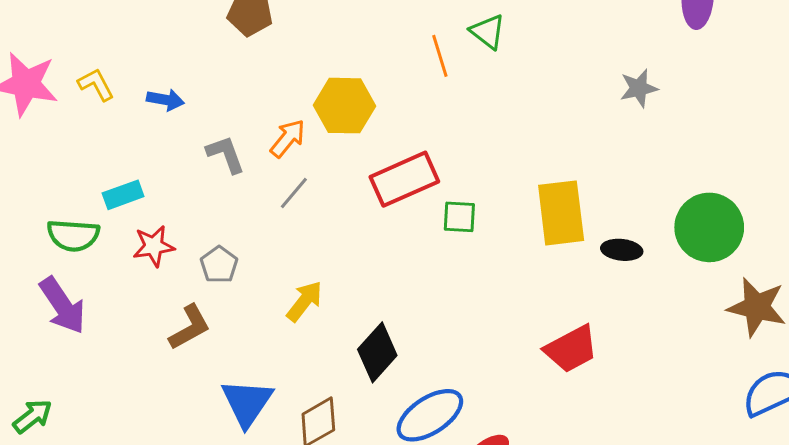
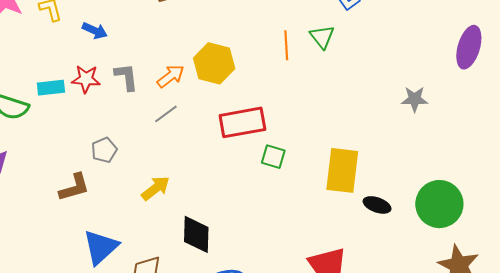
red star: (154, 246) -> (86, 79), moved
black diamond: (377, 352) -> (196, 234), turned -54

